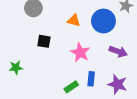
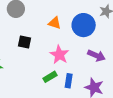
green rectangle: (71, 87) -> (50, 77), moved

